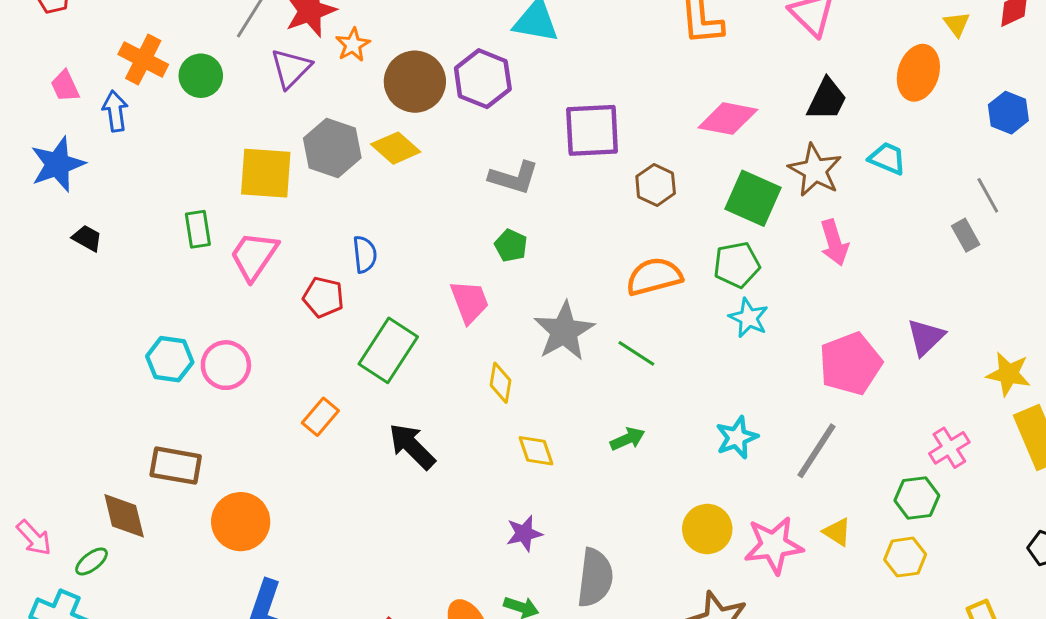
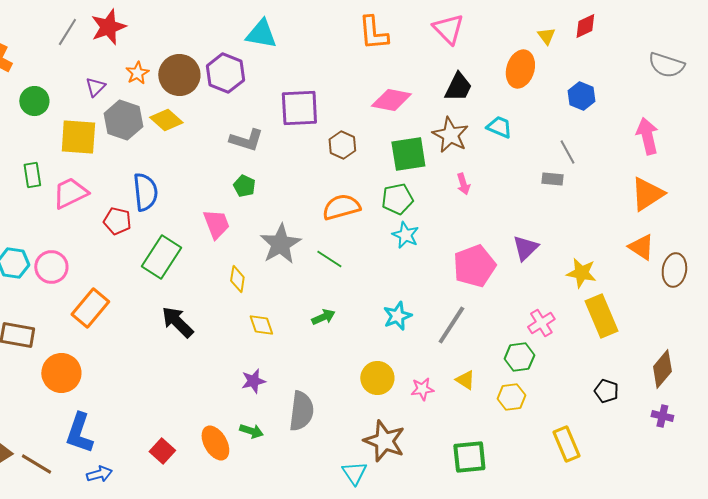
orange star: (353, 45) -> (137, 73), moved
purple triangle: (291, 68) -> (95, 87), moved, size x0.7
green circle: (201, 76) -> (34, 101), moved
green square: (753, 198) -> (408, 154), turned -33
gray rectangle: (966, 235) -> (552, 179), turned -55
pink arrow: (834, 243) -> (463, 184), size x0.7
blue semicircle: (365, 254) -> (145, 192), size x1.5
pink trapezoid: (254, 256) -> (70, 193), turned 30
orange rectangle: (320, 417) -> (90, 308), moved, size x1.5
pink star: (774, 545) -> (422, 389), size x0.6

